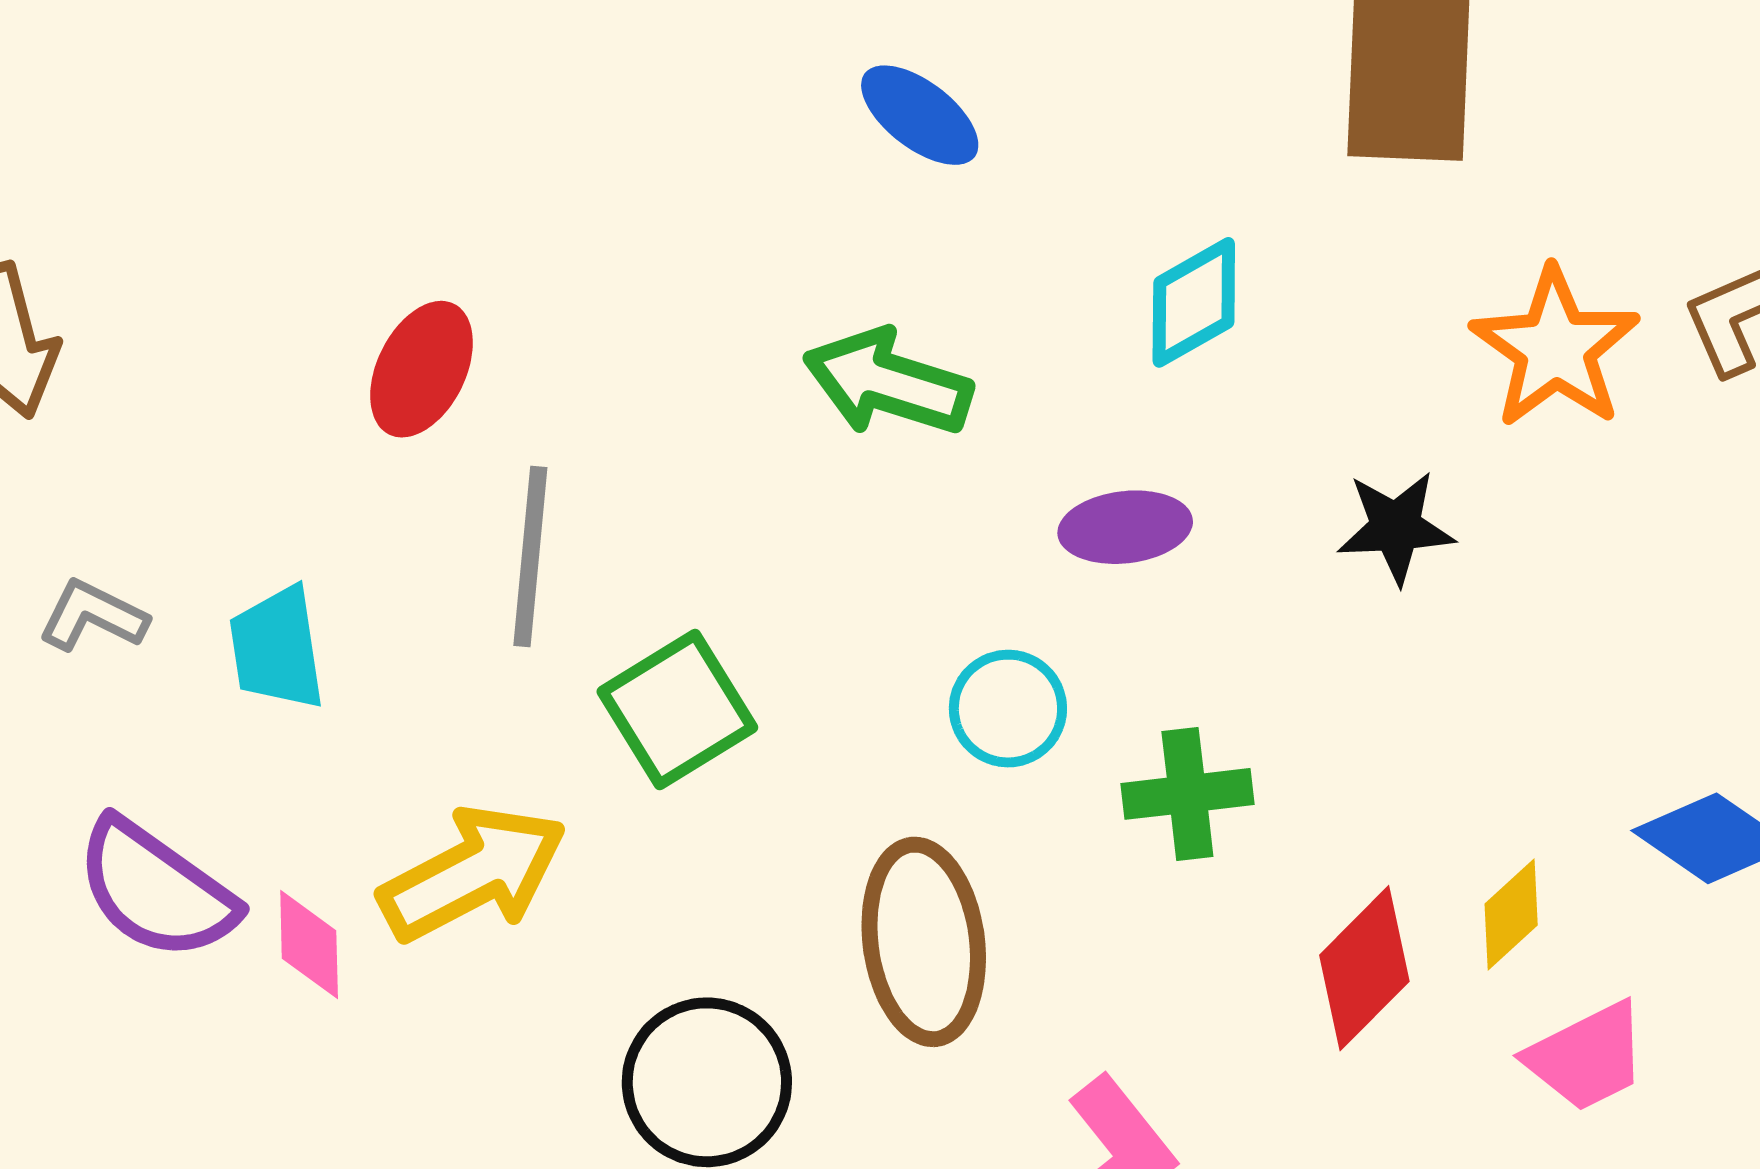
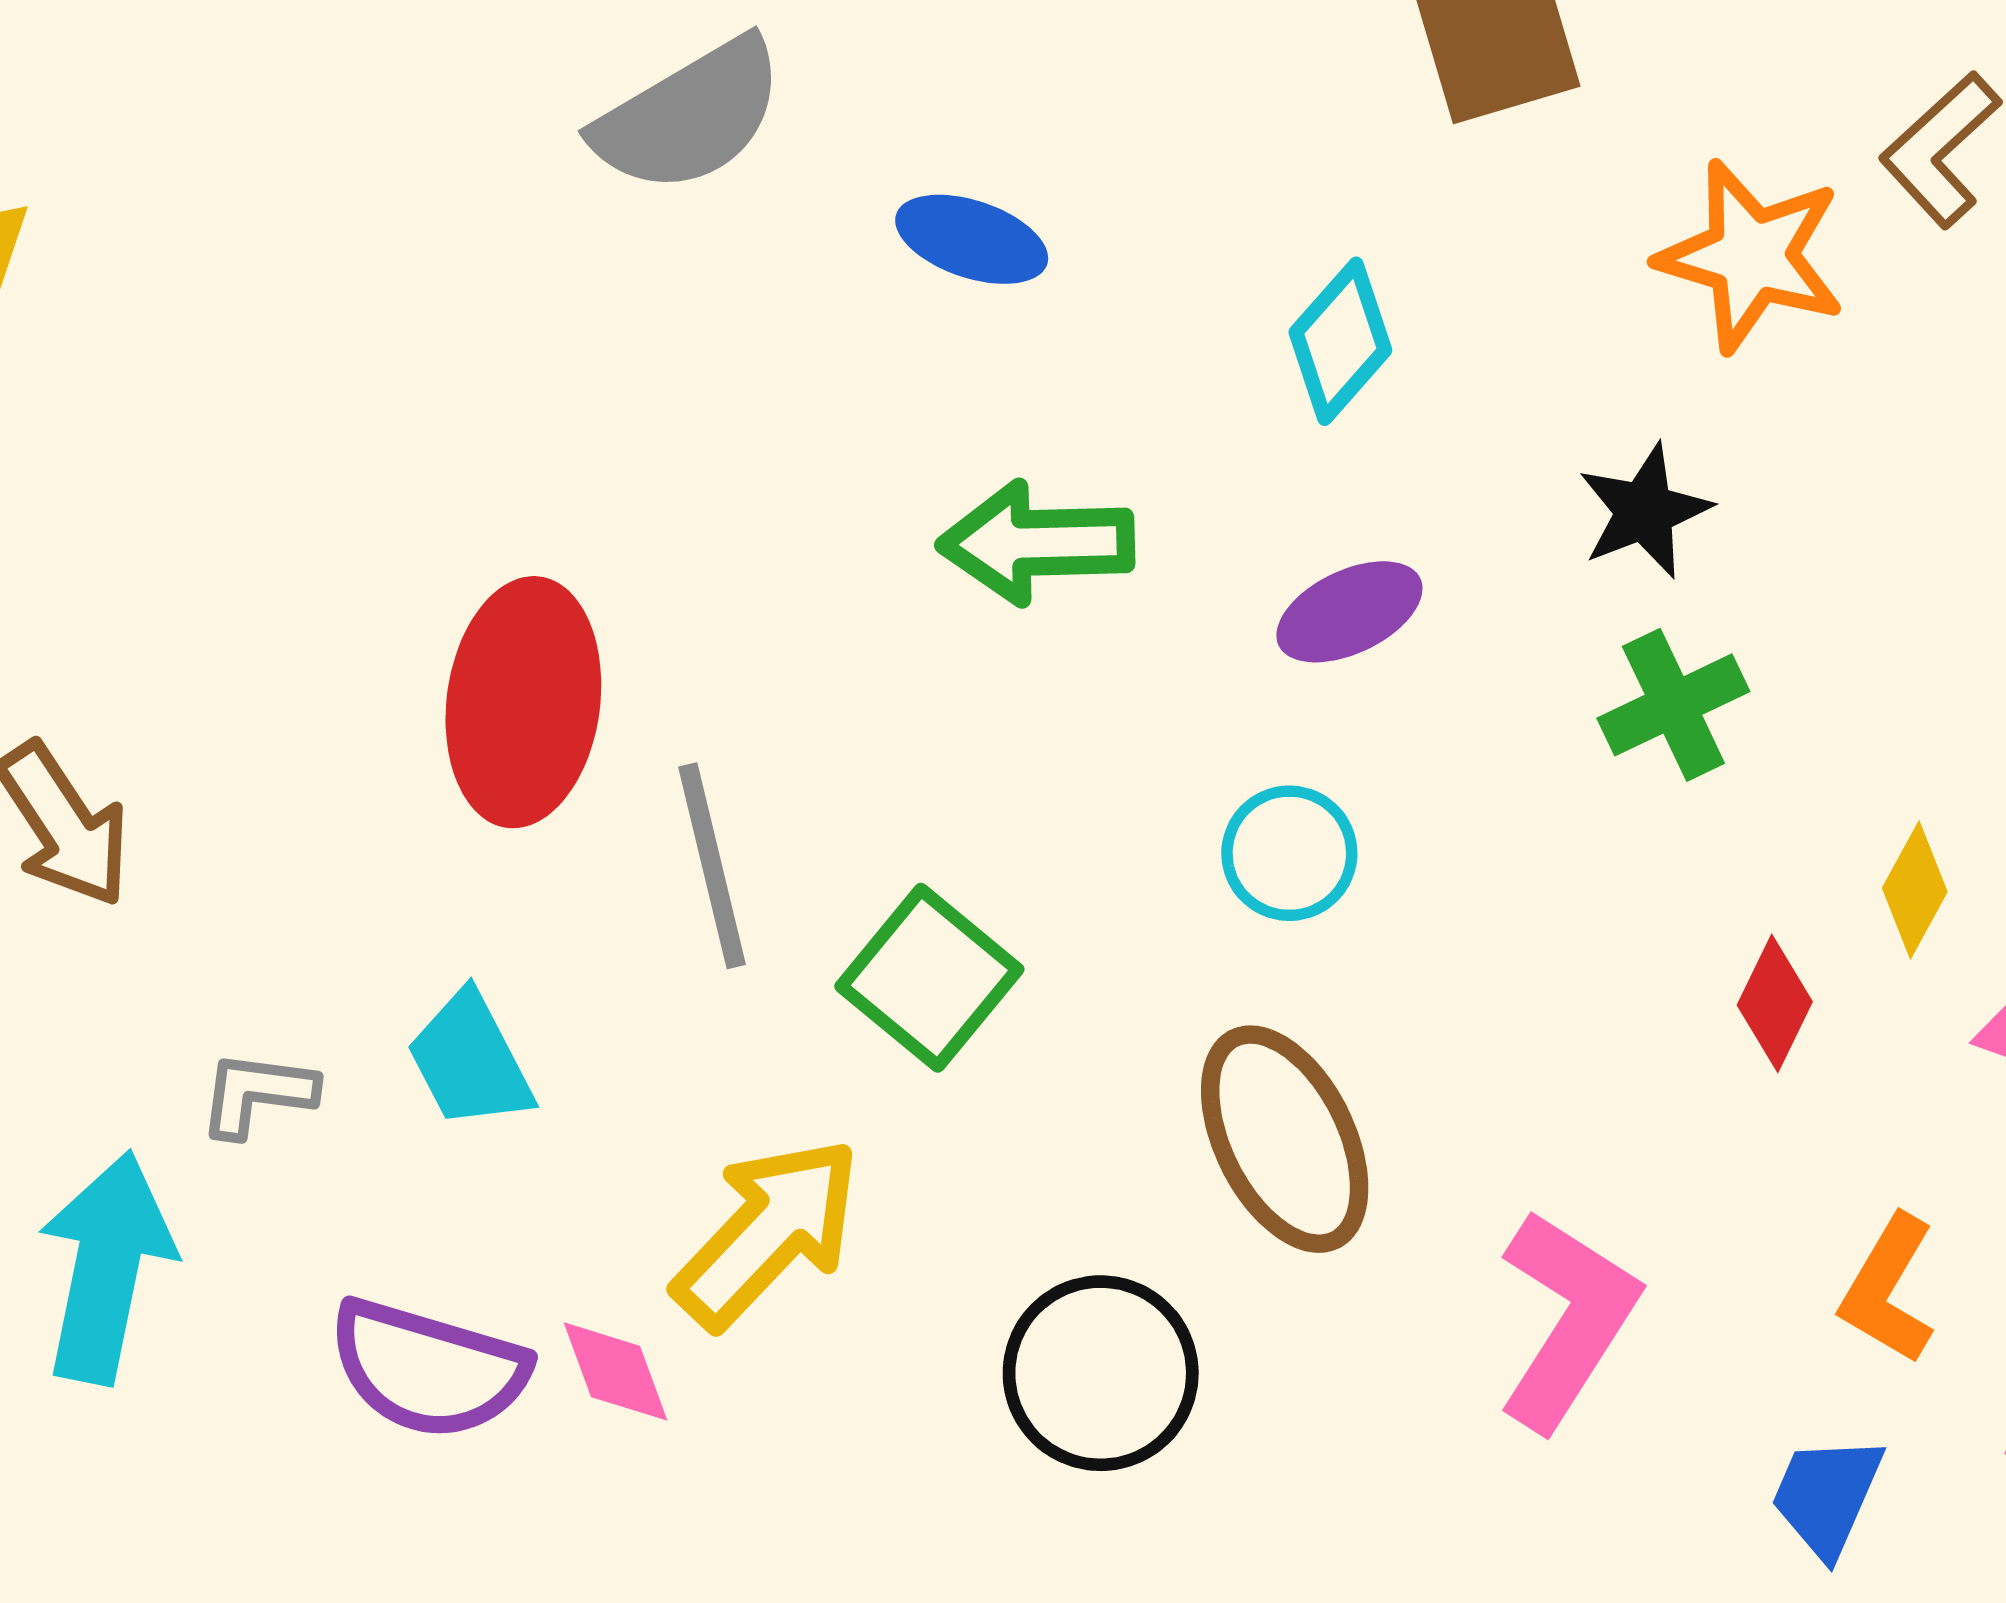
red ellipse: (422, 369) -> (523, 702), size x1.5
green cross: (1187, 794) -> (1673, 705), moved
red diamond: (1364, 968) -> (1775, 1003), size x0.7

